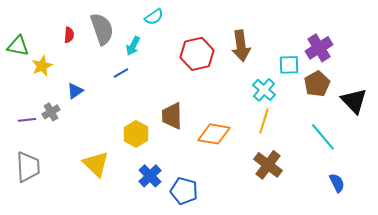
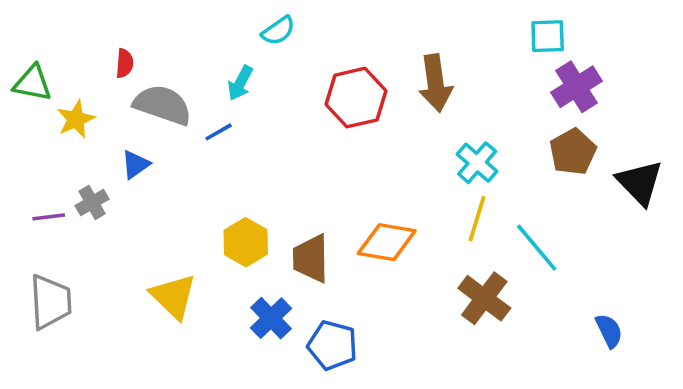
gray semicircle: (102, 29) -> (163, 105), moved, turned -52
cyan square: (289, 65) -> (548, 36), moved
brown trapezoid: (172, 116) -> (311, 258), moved
cyan line: (323, 137) -> (537, 248), moved

